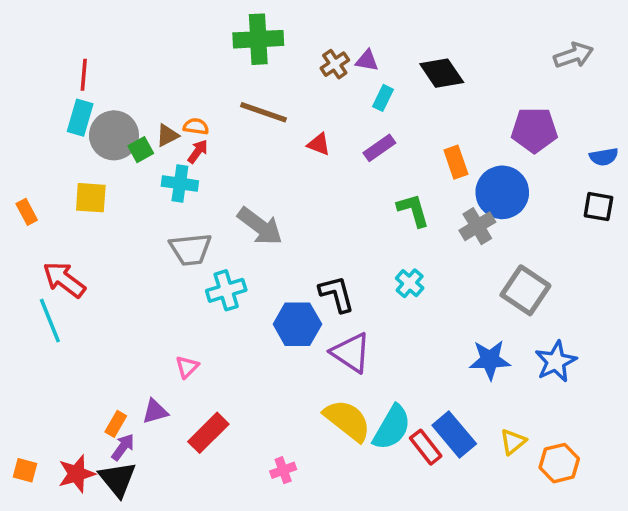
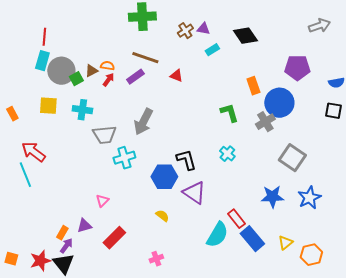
cyan rectangle: (383, 98) -> (212, 50), turned 32
purple rectangle: (379, 148) -> (135, 77), moved
cyan cross: (180, 183) -> (82, 110), moved
gray arrow: (260, 226) -> (143, 122), turned 80
yellow semicircle: (347, 420) -> (162, 216), moved, size x0.5
red rectangle: (426, 447) -> (236, 219), moved

